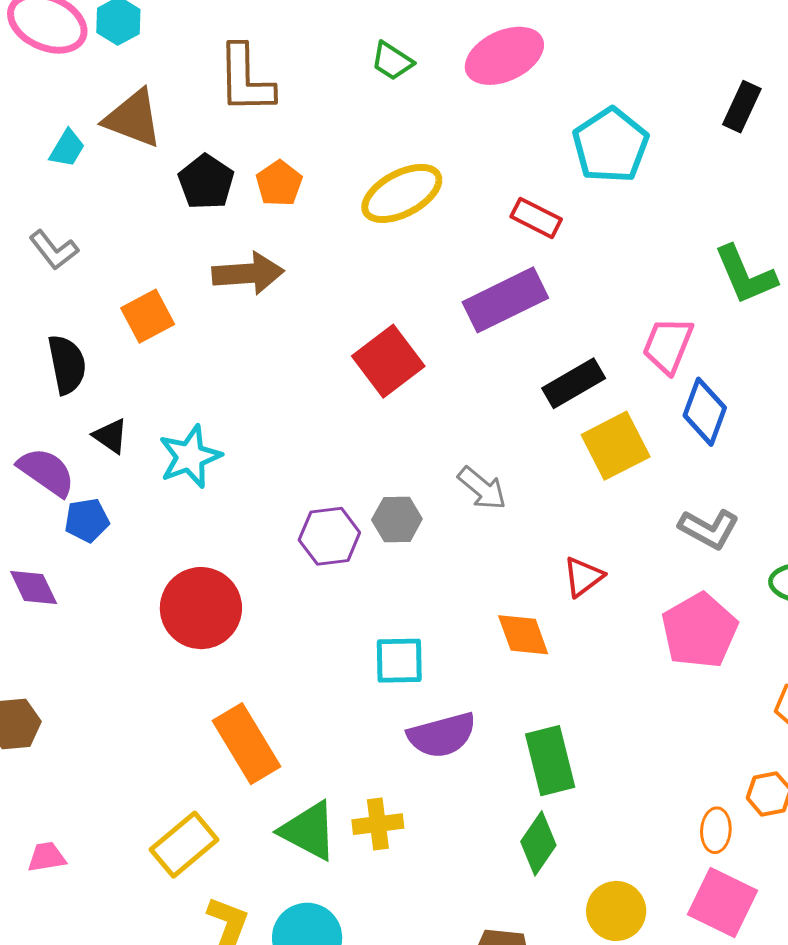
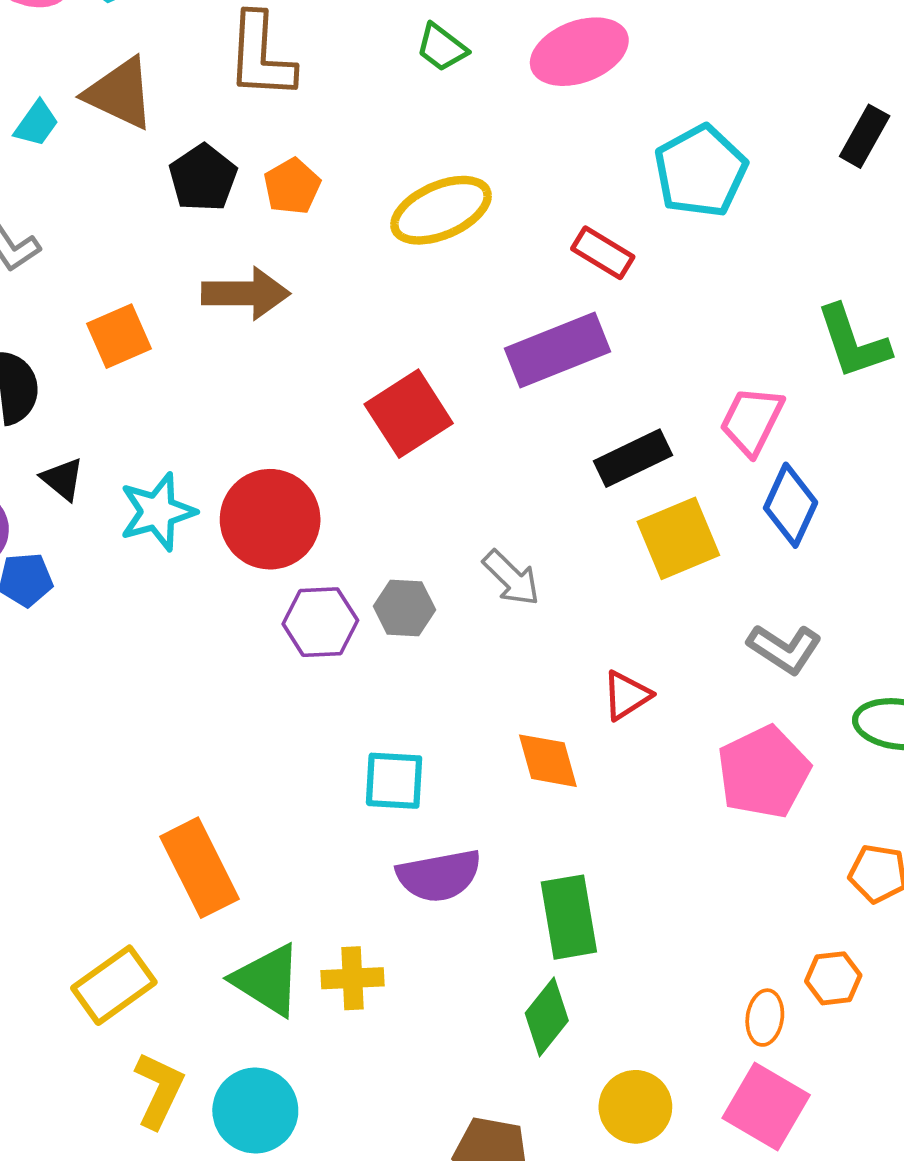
red circle: (201, 608) -> (270, 519), moved

